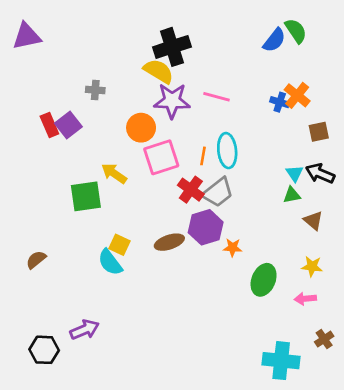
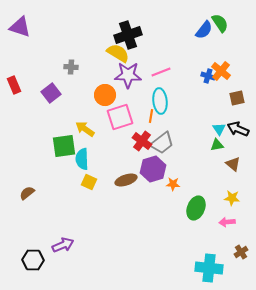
purple triangle: (27, 36) -> (20, 27), turned 30
pink line: (216, 97) -> (161, 72), turned -36
red rectangle: (49, 125) -> (14, 85), moved
cyan ellipse: (227, 151) -> (160, 101), moved
cyan semicircle: (110, 262) -> (82, 159), moved, turned 35

